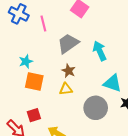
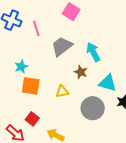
brown star: (69, 71) -> (81, 72), moved
red square: (34, 115) -> (32, 119), turned -32

